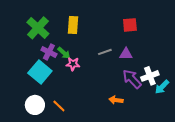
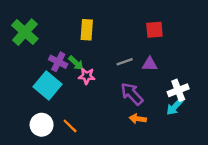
green cross: (38, 28) -> (25, 32), moved
purple arrow: (132, 79) -> (132, 94), moved
cyan arrow: (162, 87) -> (175, 107), moved

